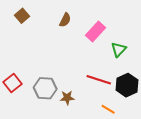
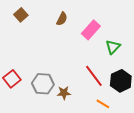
red line: (99, 80) -> (94, 76), turned 35

